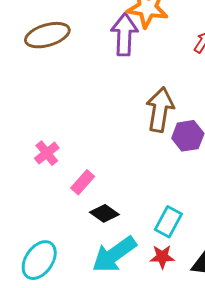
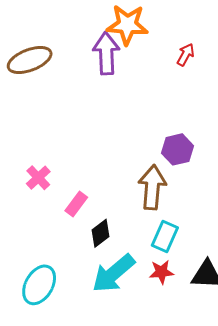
brown arrow: (160, 110) -> (152, 187), moved
black diamond: (104, 213) -> (100, 233), turned -68

